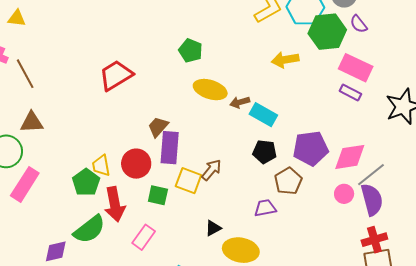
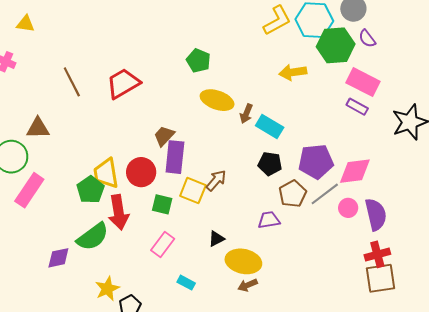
brown line: (25, 74) -> (72, 82), moved
brown arrow: (240, 102) -> (246, 114), turned -54
yellow trapezoid: (101, 166) -> (106, 173), size x1.4
gray line: (371, 175) -> (325, 194), moved
pink rectangle: (144, 237) -> (163, 245), moved

